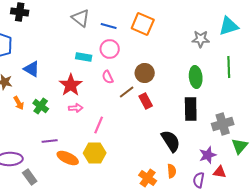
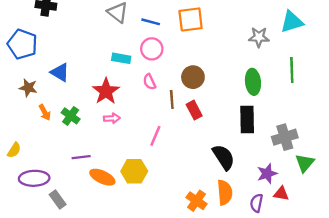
orange square: (143, 24) -> (191, 19), turned -30
brown line: (127, 92) -> (172, 99), turned -56
pink line: (99, 125) -> (155, 136), moved
orange semicircle: (172, 171) -> (225, 192), size x1.5

